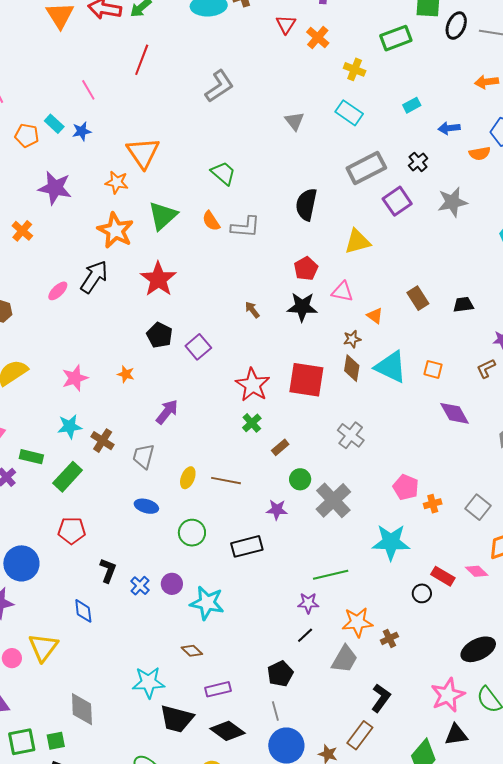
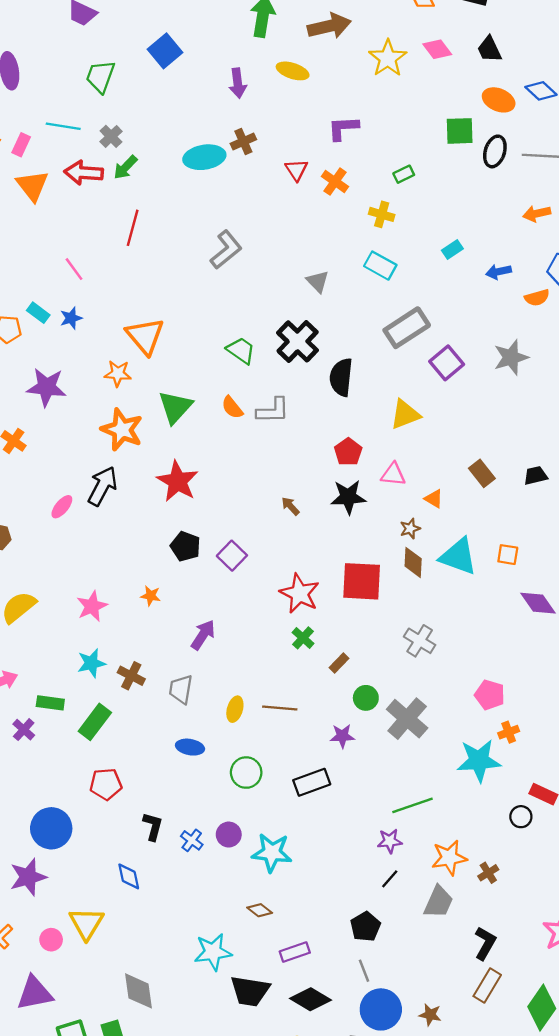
green rectangle: (396, 38) -> (404, 174), moved, size x0.6
black cross: (418, 162) -> (298, 341), moved, size x1.8
orange cross: (433, 504) -> (509, 732), moved
brown rectangle: (360, 735) -> (487, 986), moved

